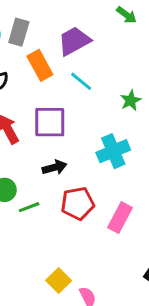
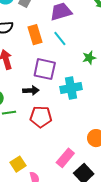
orange rectangle: (40, 65) -> (35, 35), moved
purple square: (50, 122) -> (45, 69), moved
pink rectangle: (120, 218) -> (65, 158), moved

